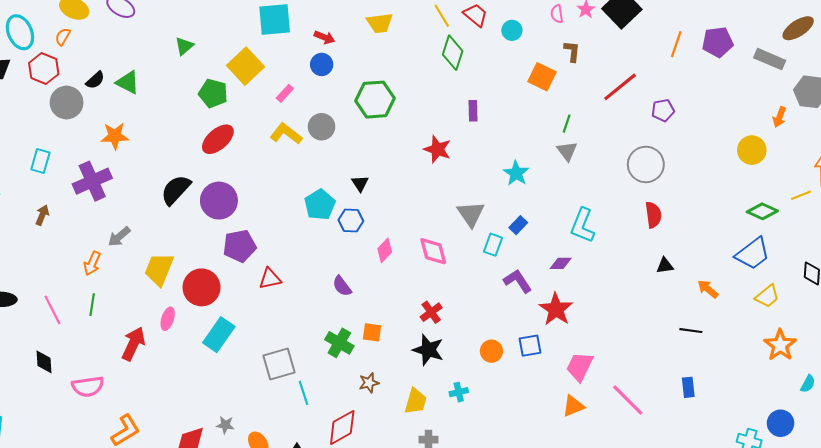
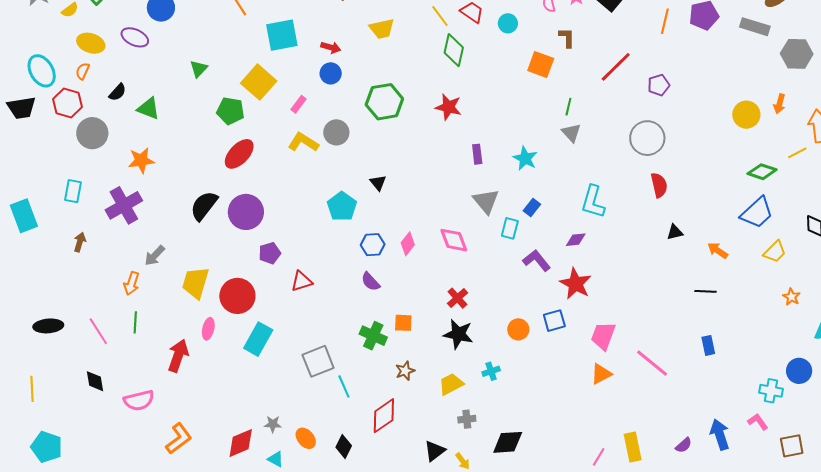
black semicircle: (95, 80) -> (118, 92), moved
purple rectangle: (473, 111) -> (477, 154), moved
orange arrow: (779, 117) -> (779, 104), moved
red star: (437, 149) -> (448, 107), moved
blue hexagon: (351, 221) -> (373, 245), moved
purple pentagon: (240, 246) -> (270, 253), size x0.7
orange star: (780, 345) -> (791, 297), size x0.6
yellow trapezoid: (416, 401) -> (451, 384), turned -128

